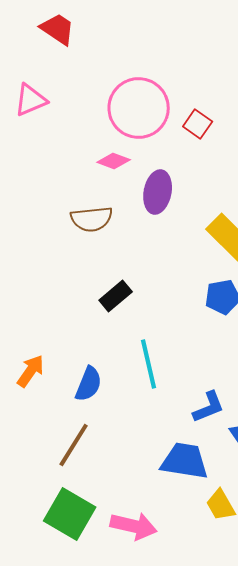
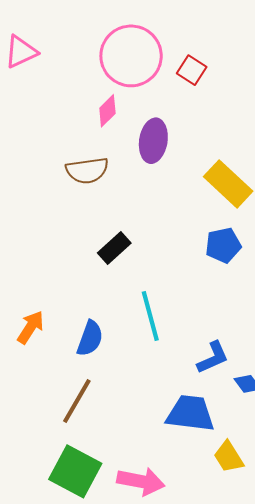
pink diamond: (114, 161) -> (107, 111), turned -64

